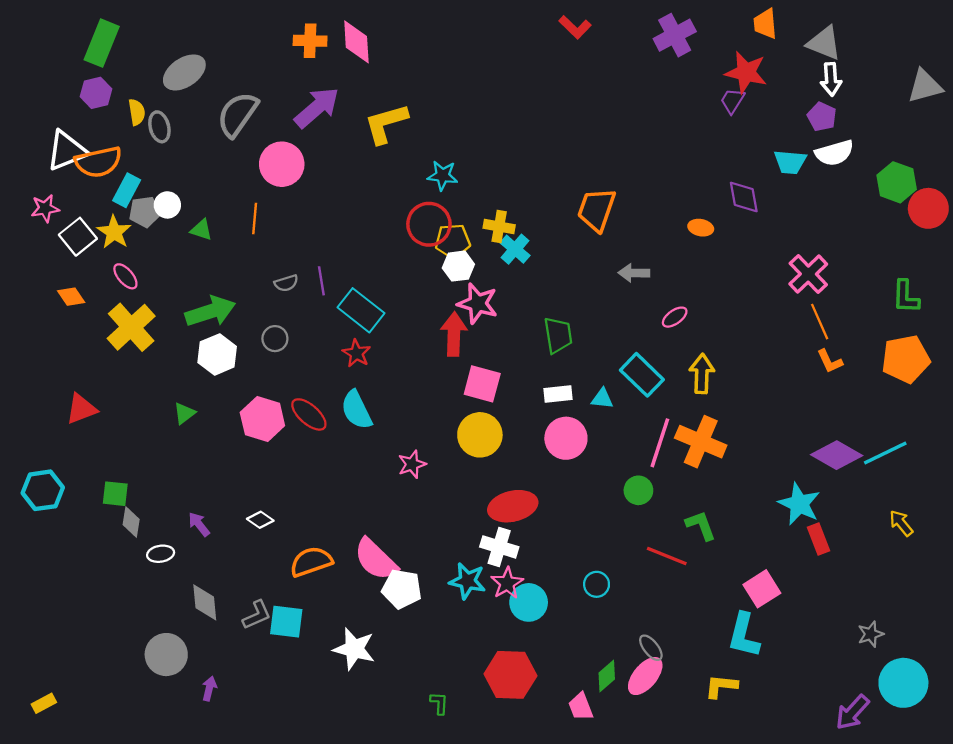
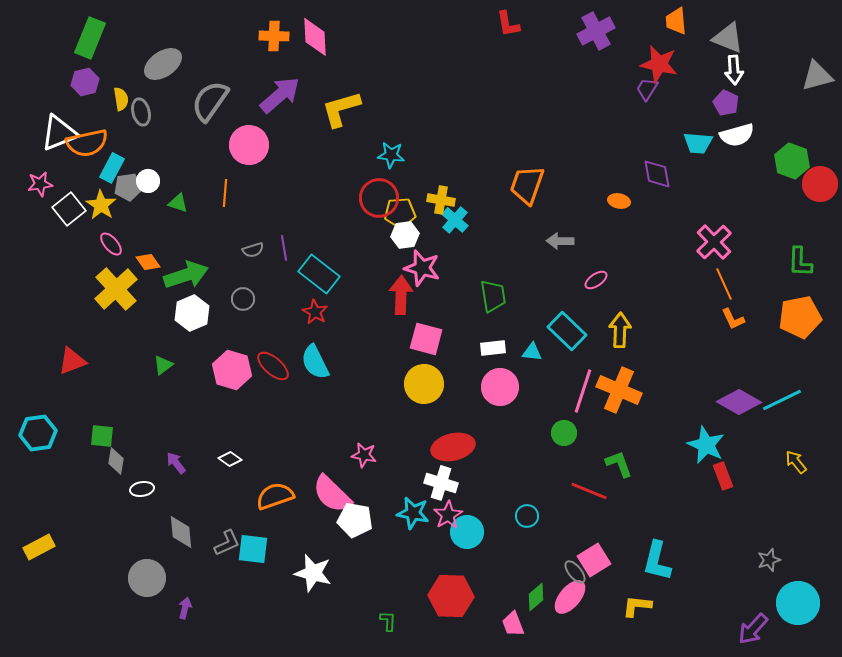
red L-shape: (575, 27) -> (508, 24), turned 36
orange diamond: (71, 297) -> (148, 262), moved
pink star: (412, 464) -> (364, 455), moved, turned 30
pink square: (762, 589) -> (594, 560), moved
yellow rectangle: (44, 703) -> (39, 547), moved, size x1.4

